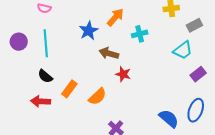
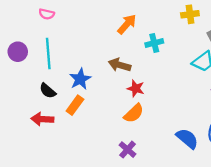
blue star: (89, 31) -> (80, 79), moved
orange semicircle: (97, 97) -> (134, 113), moved

